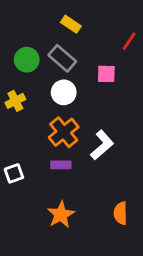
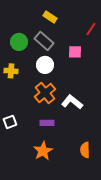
yellow cross: (15, 101) -> (11, 71), turned 32
white L-shape: (102, 145) -> (72, 102), turned -100
purple rectangle: (61, 165) -> (47, 123), moved

